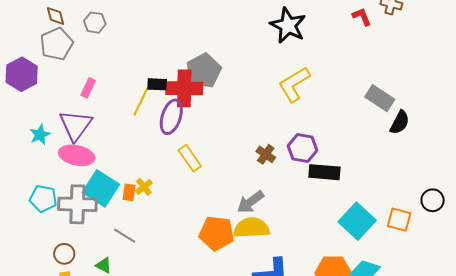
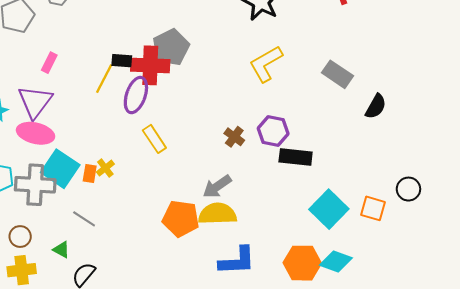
gray rectangle: (380, 98) -> (337, 74), moved

